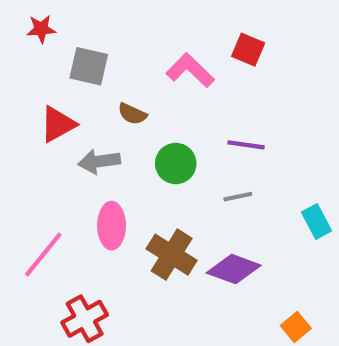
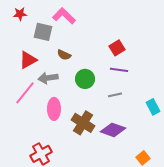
red square: (248, 50) -> (117, 48), moved, turned 35
pink L-shape: (190, 70) -> (64, 16), moved
pink line: (43, 255) -> (25, 93), moved

